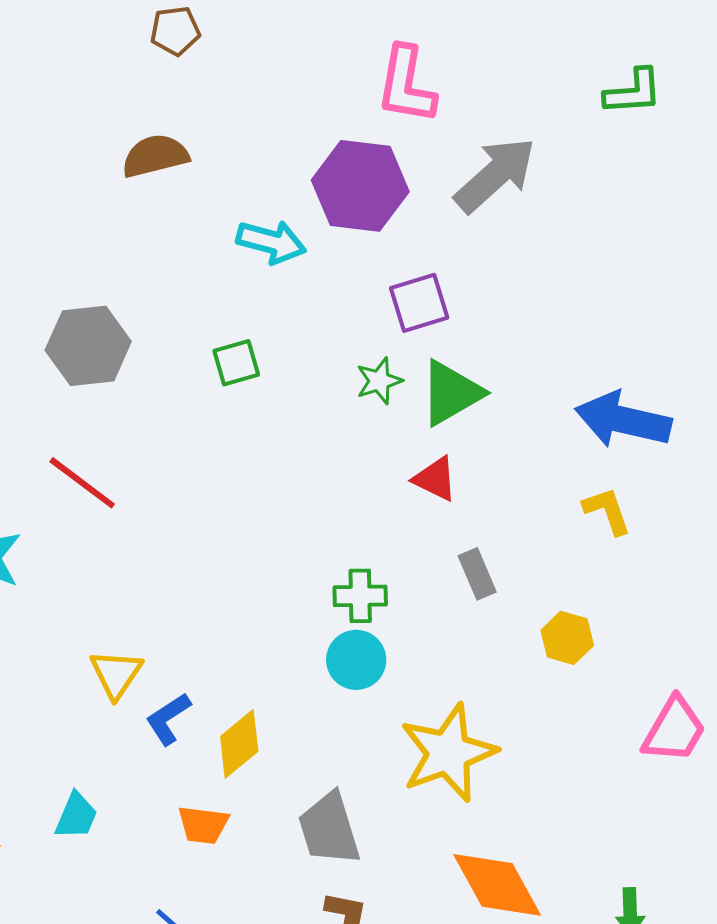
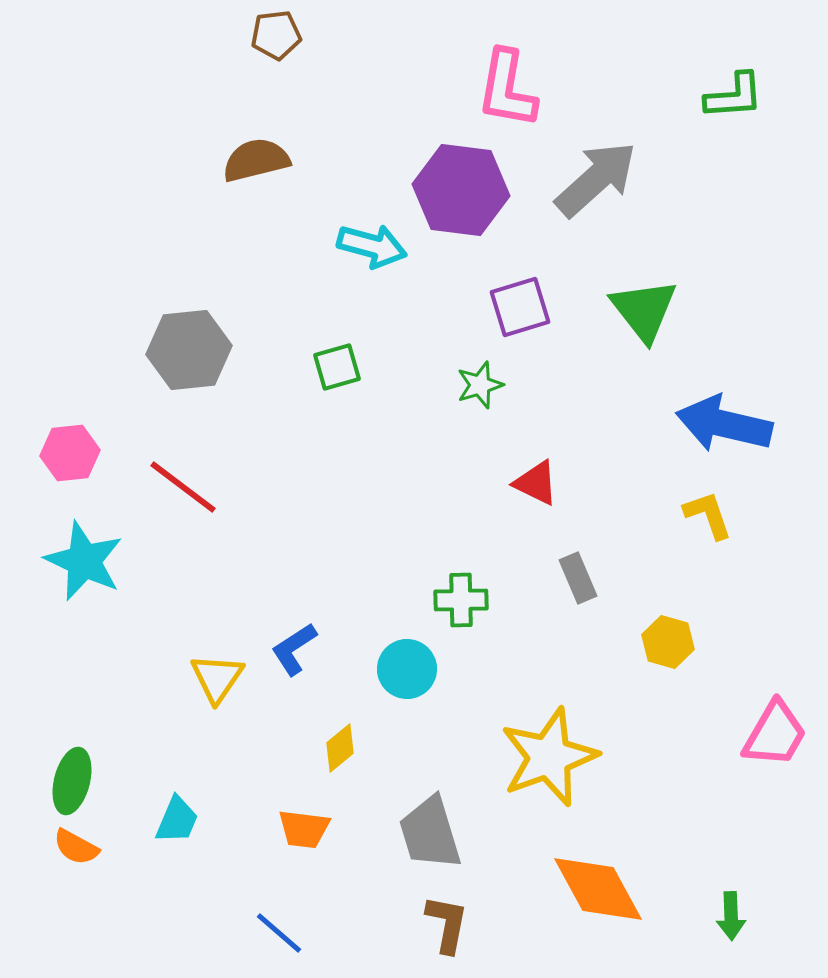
green triangle: (451, 393) -> (644, 310), moved, turned -38
cyan circle: (356, 660) -> (407, 669), moved
blue L-shape: (168, 719) -> (294, 649), moved
yellow diamond: (239, 744) -> (340, 748), size x0.7

